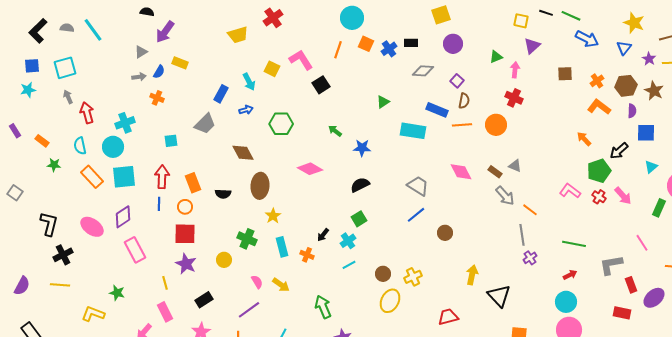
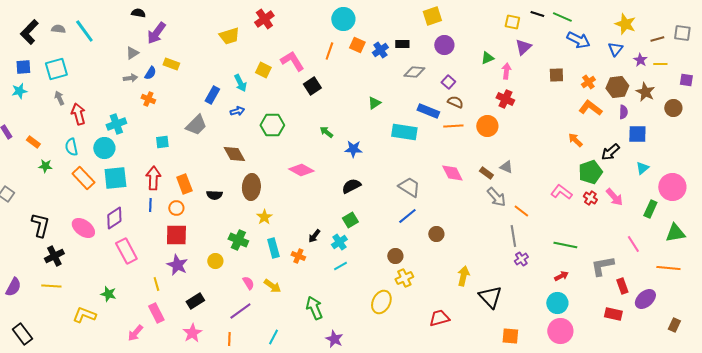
brown semicircle: (464, 101) -> (455, 102), turned -77
brown circle: (383, 274) -> (395, 256), moved

